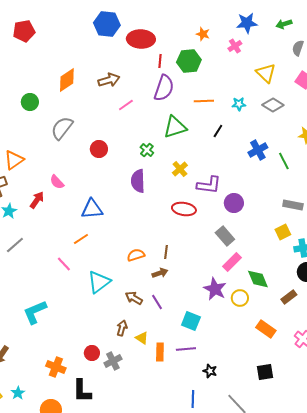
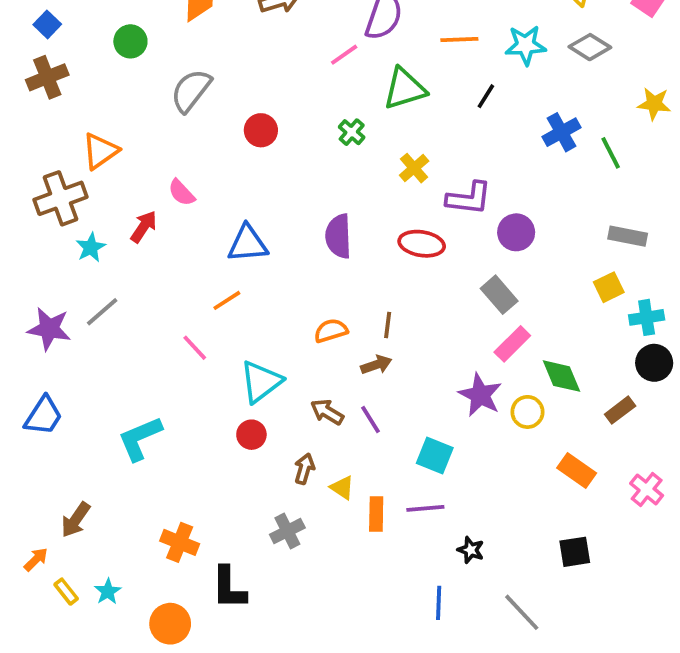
cyan star: (239, 104) -> (526, 45), size x1.5
pink line: (126, 105) -> (344, 55), moved
purple semicircle: (138, 181) -> (338, 236), moved
red circle: (92, 353) -> (251, 435), moved

